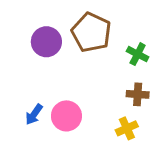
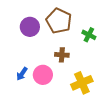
brown cross: (138, 94) -> (62, 55), moved
yellow cross: (127, 128) -> (82, 83), size x1.5

